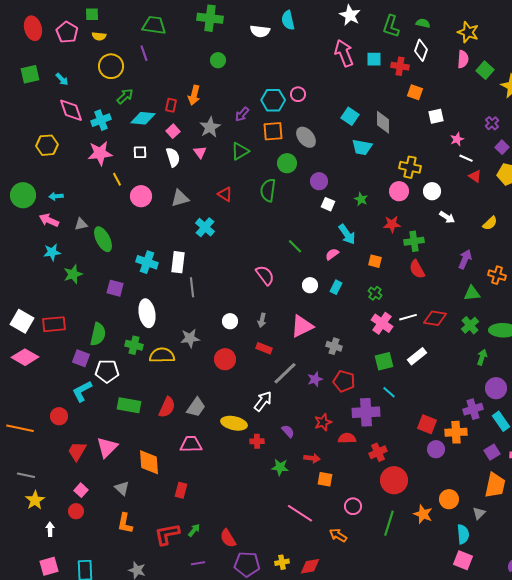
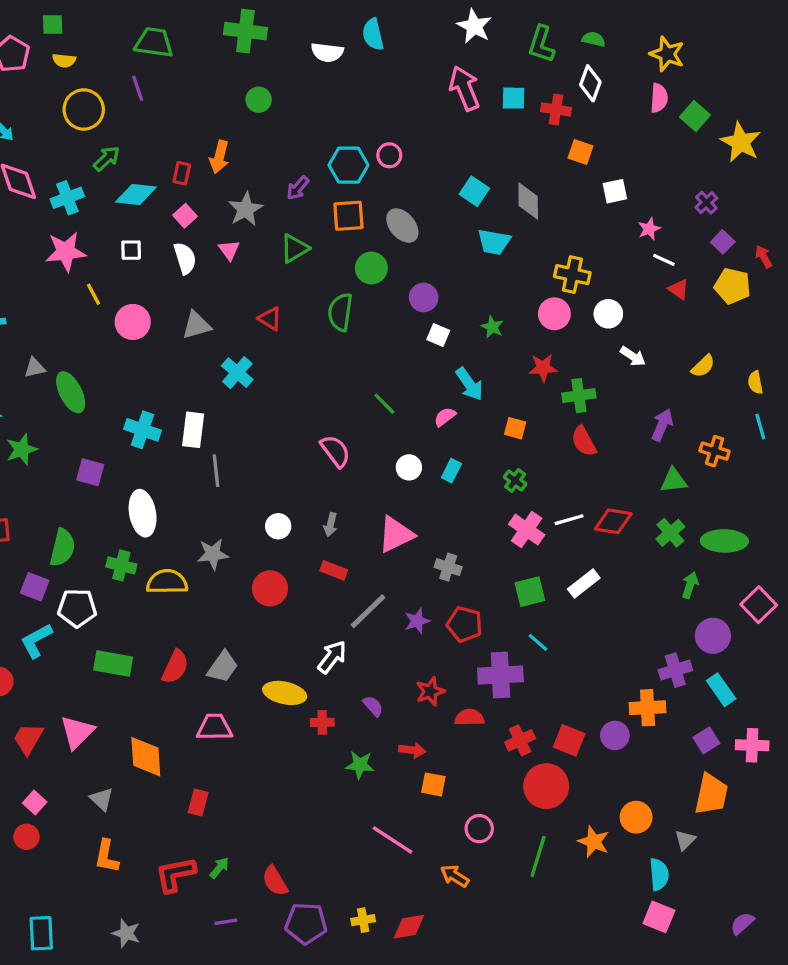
red square: (427, 424) -> (569, 740), moved

